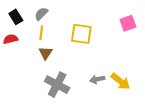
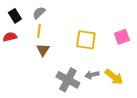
pink square: (128, 23) -> (122, 37), moved
yellow square: (81, 34) -> (86, 40), moved
gray cross: (57, 85) -> (68, 80), moved

